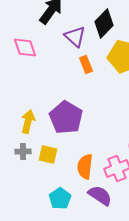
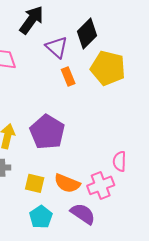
yellow square: (48, 154) -> (35, 183), moved
orange semicircle: (85, 166) -> (67, 183), turned -75

